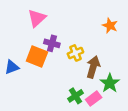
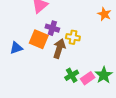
yellow cross: (75, 53) -> (73, 37), turned 32
brown arrow: (93, 67) -> (59, 48), moved
green star: (110, 83) -> (104, 75), moved

